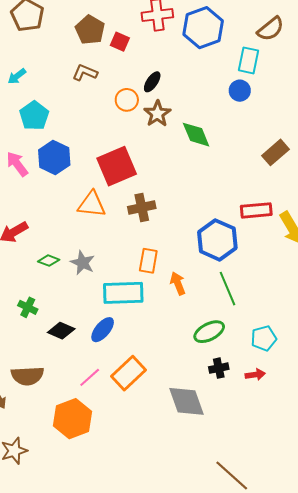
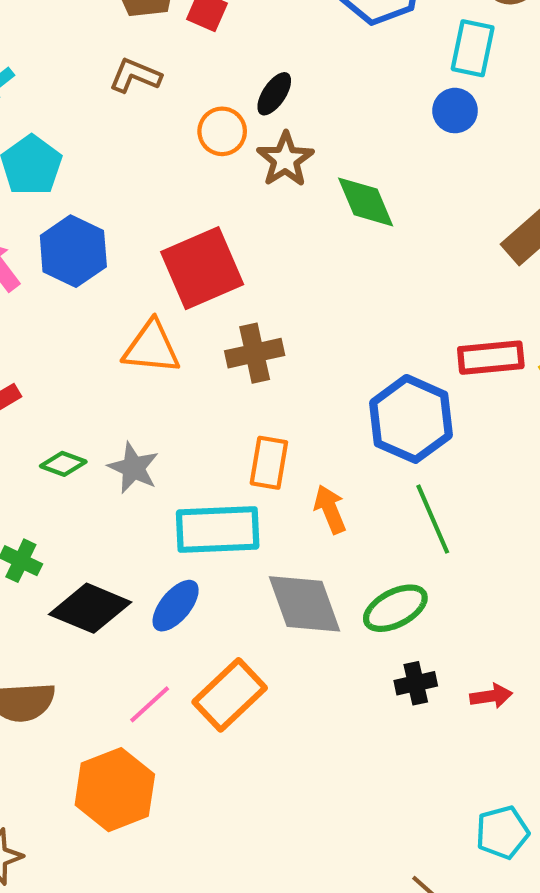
black diamond: (61, 331) -> (90, 608), size x1.4
cyan pentagon: (264, 338) -> (502, 832), moved
gray diamond: (186, 401) -> (305, 604), moved

